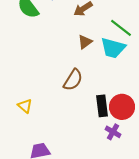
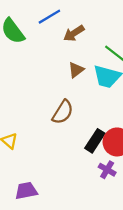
black rectangle: (102, 106) -> (95, 141), turned 40

